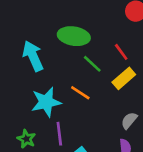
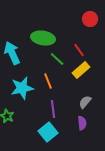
orange line: (80, 93) -> (48, 81), turned 35
purple line: (59, 134) -> (53, 109), moved

